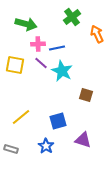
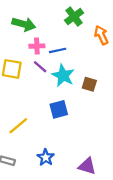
brown square: (86, 95) -> (89, 84), moved
blue square: (58, 121) -> (59, 109), moved
purple triangle: (83, 140) -> (87, 166), moved

